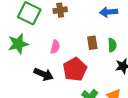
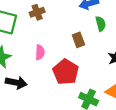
green semicircle: (112, 45) -> (101, 24), moved
black arrow: (44, 74) -> (16, 83), moved

